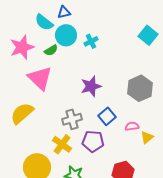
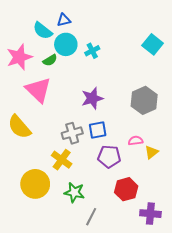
yellow semicircle: (22, 113) -> (19, 127), turned -90
blue square: (107, 116) -> (98, 130), moved, turned 30
purple pentagon: (93, 141) -> (109, 156), moved

